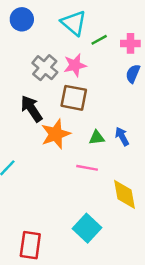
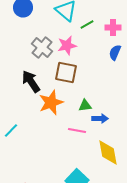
blue arrow: (122, 136) -> (100, 118), moved, turned 119

